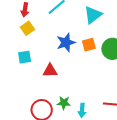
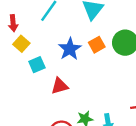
cyan square: (25, 57) -> (37, 65), moved

